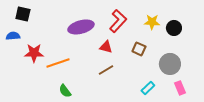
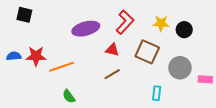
blue semicircle: (13, 36) -> (14, 56), moved
brown square: (139, 49) -> (147, 52), size x1.6
cyan rectangle: (148, 88) -> (157, 93), turned -40
pink rectangle: (180, 88) -> (205, 79), moved, turned -64

